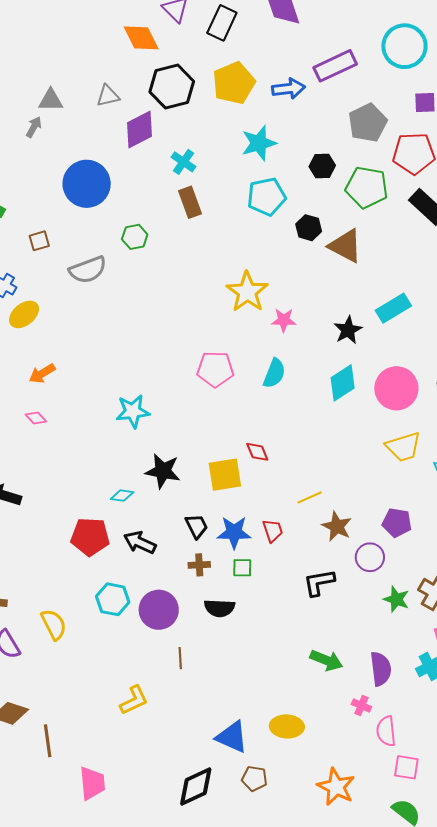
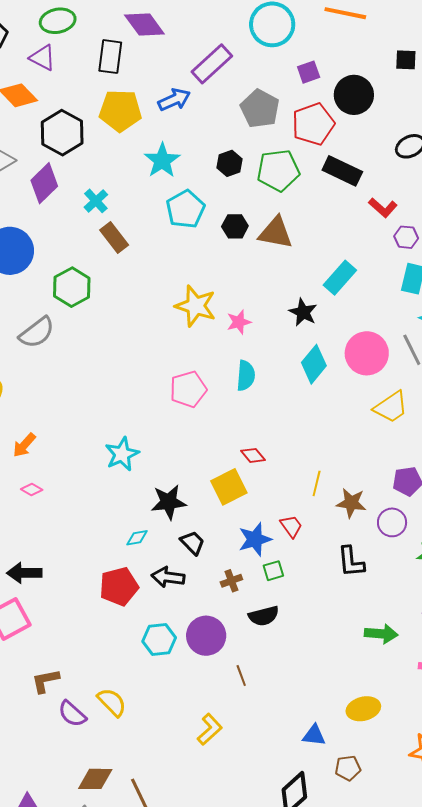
black rectangle: (222, 23) -> (110, 57), moved
yellow pentagon: (234, 83) -> (120, 111), turned -30
cyan cross: (183, 162) -> (96, 201), turned 30
green hexagon: (135, 237) -> (72, 287), size x1.5
yellow line: (310, 497) -> (317, 483), turned -35
black trapezoid: (197, 526) -> (193, 543), moved
black L-shape: (319, 583) -> (351, 562), turned -68
yellow semicircle: (54, 624) -> (112, 702), moved
blue triangle: (232, 737) -> (314, 735), size x0.7

